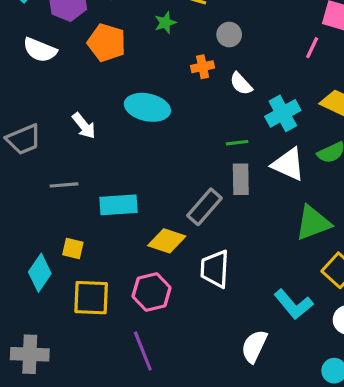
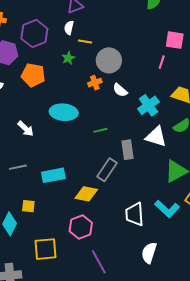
gray circle: (229, 35) -> (109, 60), size x1.6
green line: (237, 143) -> (101, 130), moved
white trapezoid: (215, 269) -> (135, 214), moved
yellow square: (91, 298) -> (46, 249), moved
cyan L-shape: (293, 304) -> (167, 209), moved
purple line: (143, 351) -> (99, 262), moved

